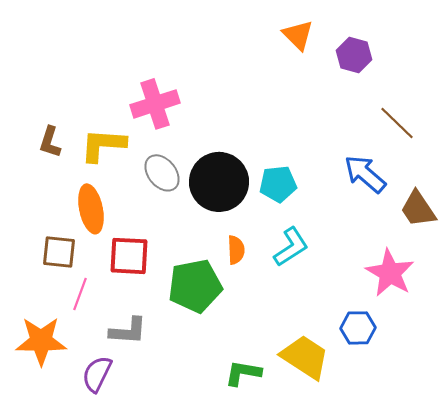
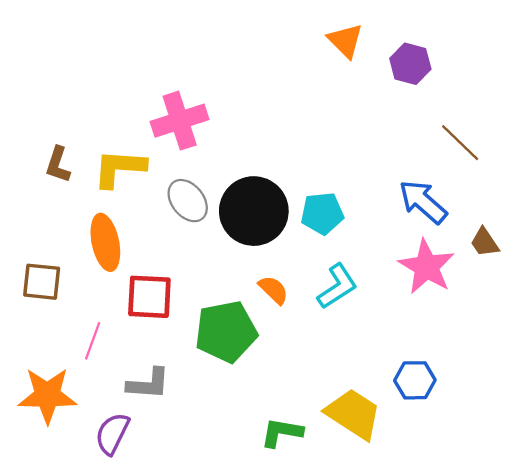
brown trapezoid: (418, 209) -> (485, 242), size x0.7
orange semicircle: (236, 250) -> (273, 290), turned -44
brown square: (59, 252) -> (42, 282), moved
pink star: (390, 273) -> (427, 267), moved

